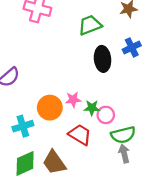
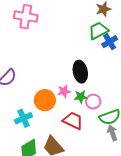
green trapezoid: (90, 25) -> (98, 31), moved
black ellipse: (103, 59) -> (80, 72), moved

